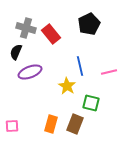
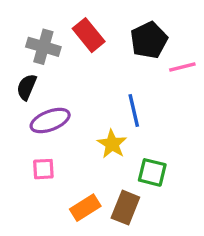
red rectangle: (51, 34) -> (89, 35), moved
pink line: (109, 72) -> (182, 67), moved
orange rectangle: (51, 124) -> (85, 208), turned 42
pink square: (12, 126) -> (43, 169), moved

